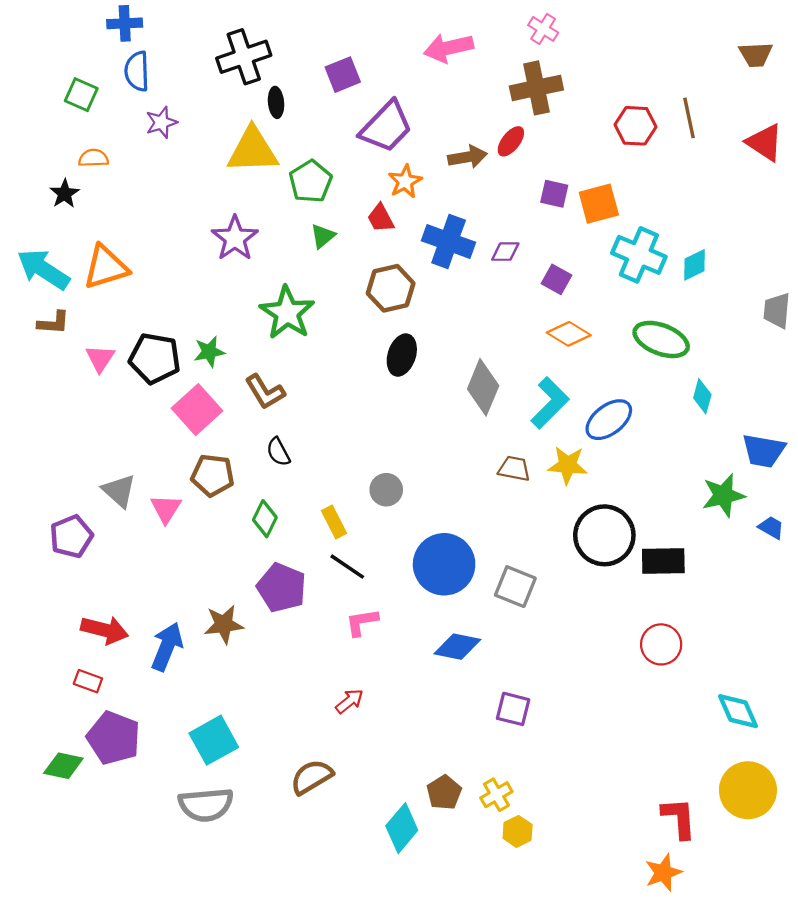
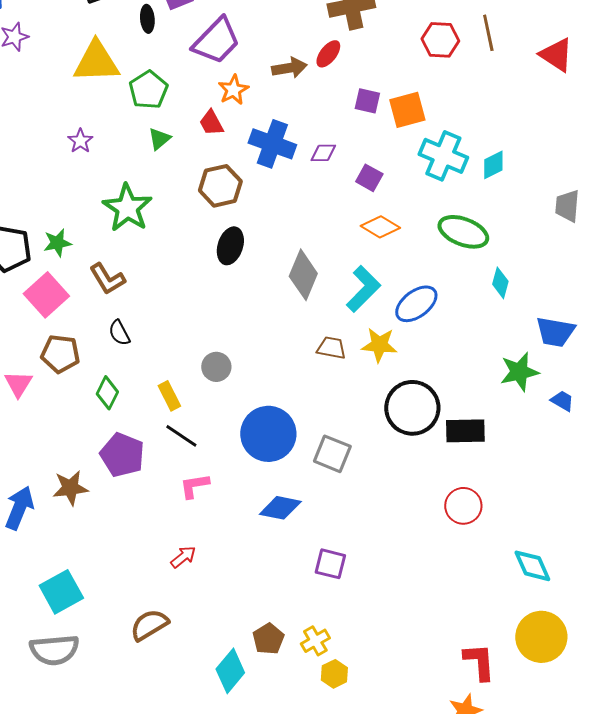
black ellipse: (276, 102) -> (147, 19), moved
purple star: (235, 238) -> (80, 141), size x0.6

